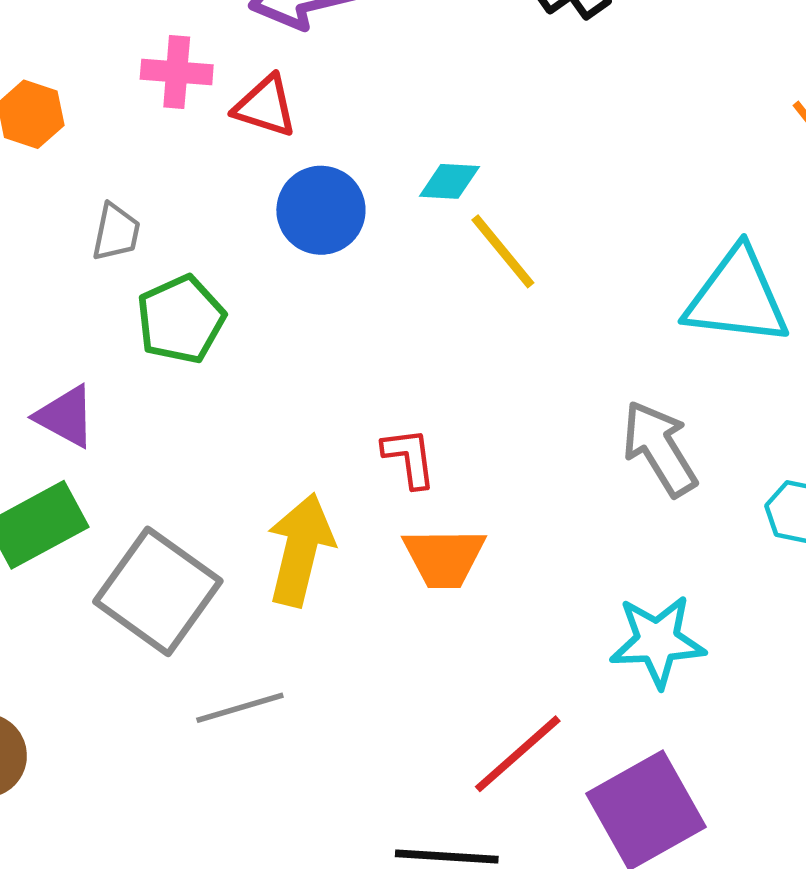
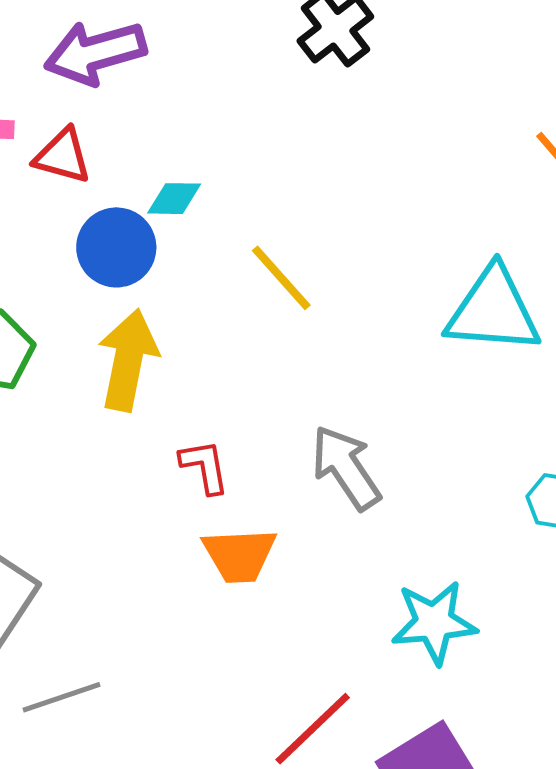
cyan diamond: (449, 181) -> (174, 199), moved
gray arrow: (660, 448) -> (346, 468), moved
yellow arrow: (300, 550) -> (128, 360), moved

